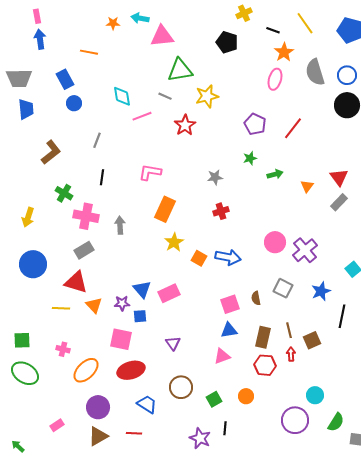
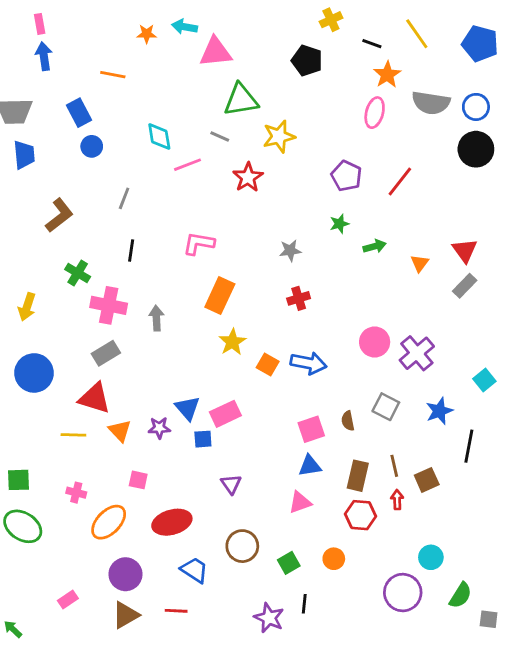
gray semicircle: (315, 72) -> (431, 103), turned -64
blue square: (140, 316) -> (203, 439), moved
pink square: (121, 339) -> (138, 480), moved, size x0.6

